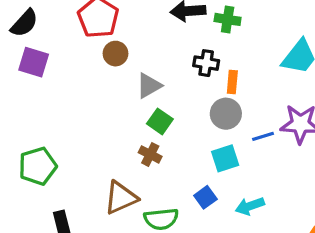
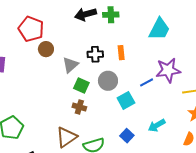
black cross: (206, 63) -> (95, 54), moved
gray circle: (226, 114) -> (108, 81), moved
blue square: (205, 197) -> (127, 136), moved
cyan arrow: (250, 206) -> (157, 125), moved

